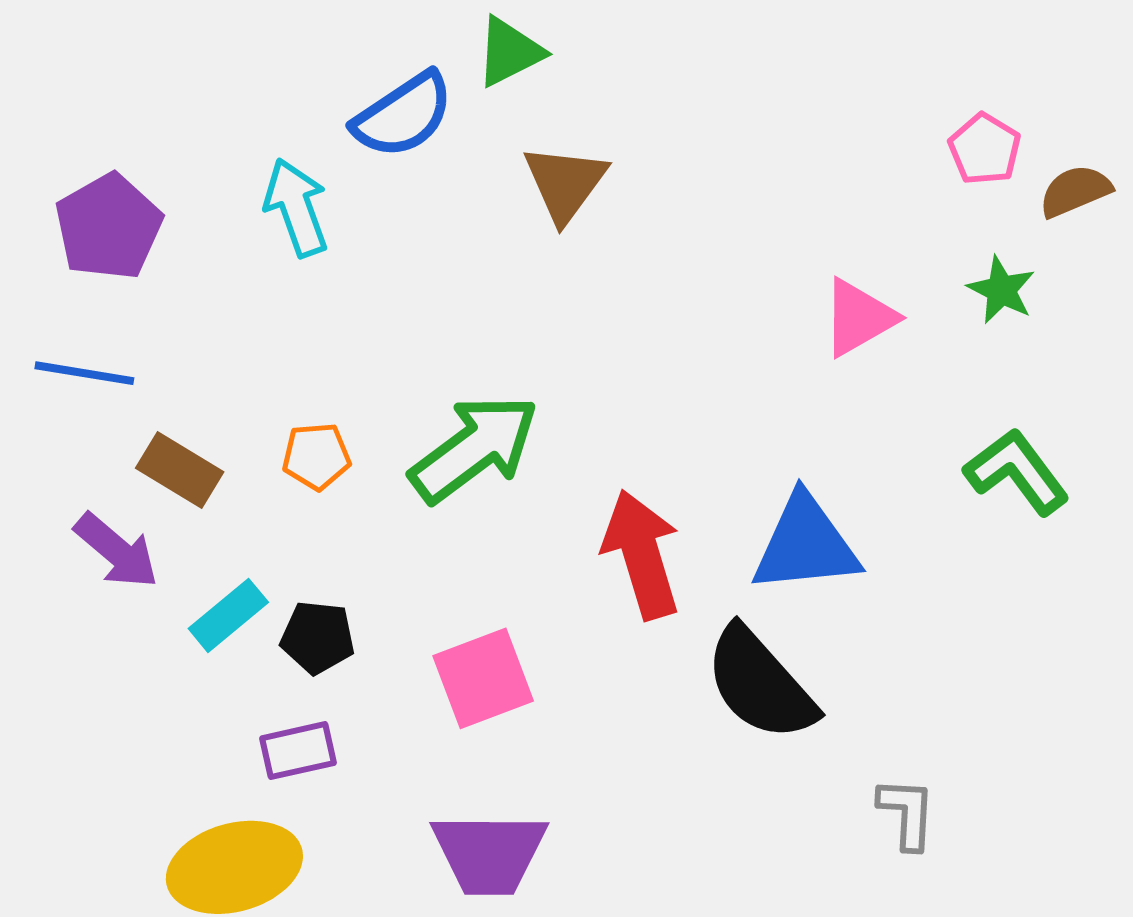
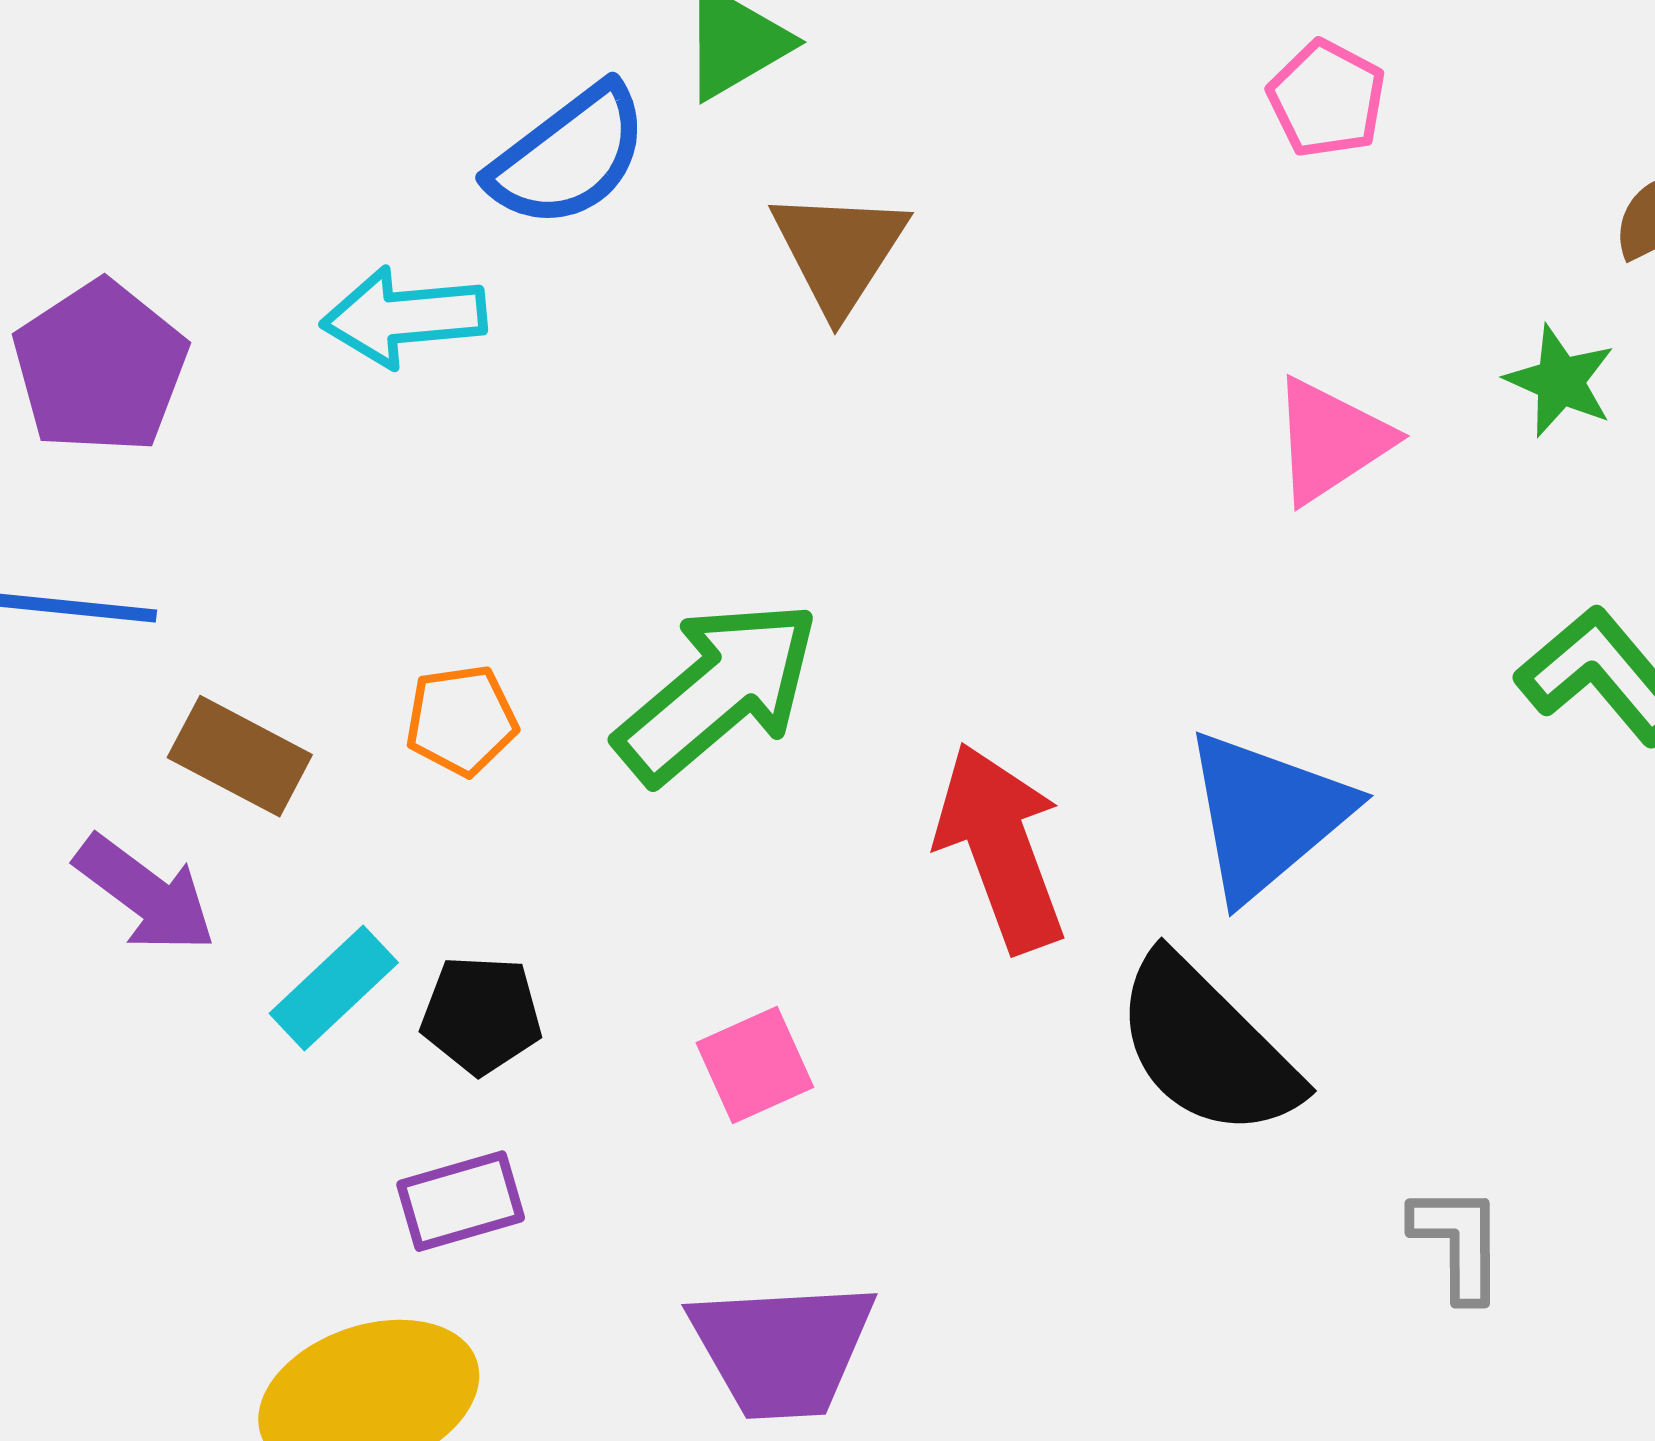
pink pentagon: (985, 149) -> (1327, 99), moved
cyan arrow: (296, 208) -> (404, 317), turned -72
blue triangle: (806, 544) -> (1266, 815), turned -31
pink square: (483, 678) -> (755, 1065), size x0.7

